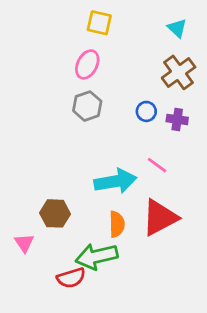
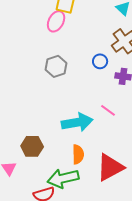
pink ellipse: (87, 64) -> (56, 21), moved
blue circle: (146, 111) -> (100, 61), moved
red triangle: (160, 217) -> (110, 167), moved

